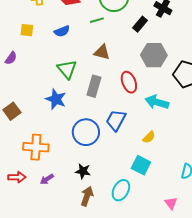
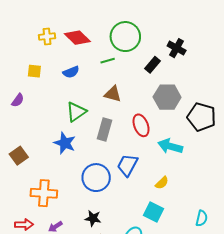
green triangle: (67, 69) -> (76, 112), turned 35

